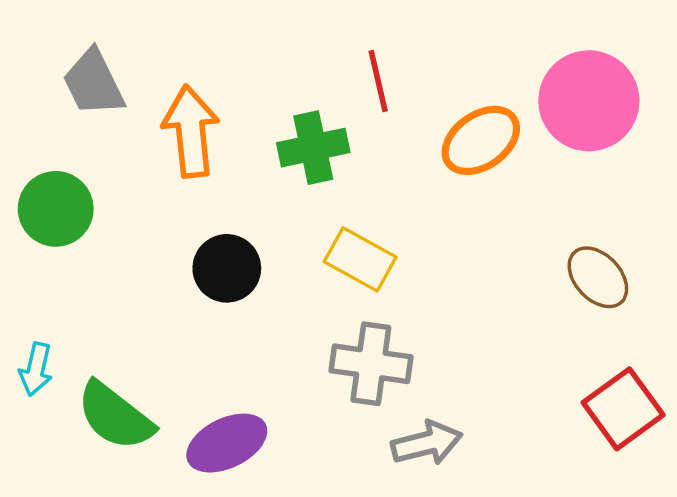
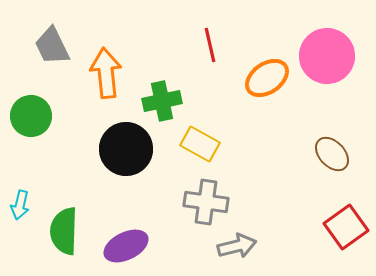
green cross: (313, 148) -> (162, 101), moved
black circle: (227, 268) -> (126, 149), size x1.4
green semicircle: (115, 416) -> (64, 231), turned 54

